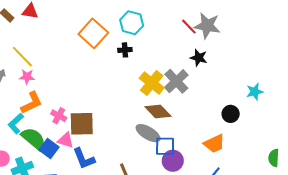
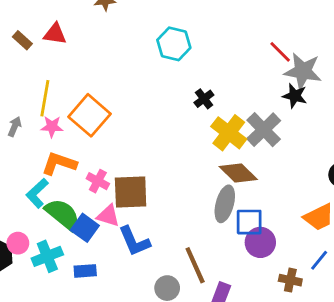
cyan hexagon: (132, 23) -> (174, 44), moved
gray star: (207, 26) -> (303, 71), moved
orange square: (93, 33) -> (90, 115), moved
black cross: (125, 50) -> (204, 99), moved, turned -32
yellow line: (22, 57) -> (45, 98), turned 55
orange L-shape: (32, 103) -> (59, 164), turned -135
gray ellipse: (148, 133) -> (225, 204), turned 75

